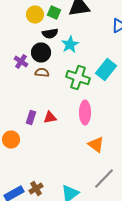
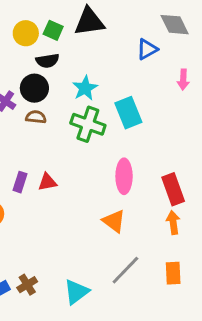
cyan star: (70, 44) -> (85, 88), moved
cyan rectangle: (106, 70) -> (128, 113), turned -60
pink ellipse: (85, 112) -> (124, 176), moved

